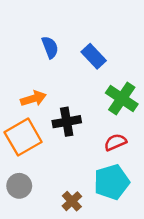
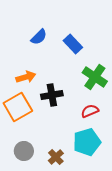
blue semicircle: (50, 47) -> (39, 37), turned 66
gray circle: (19, 186) -> (24, 151), moved

